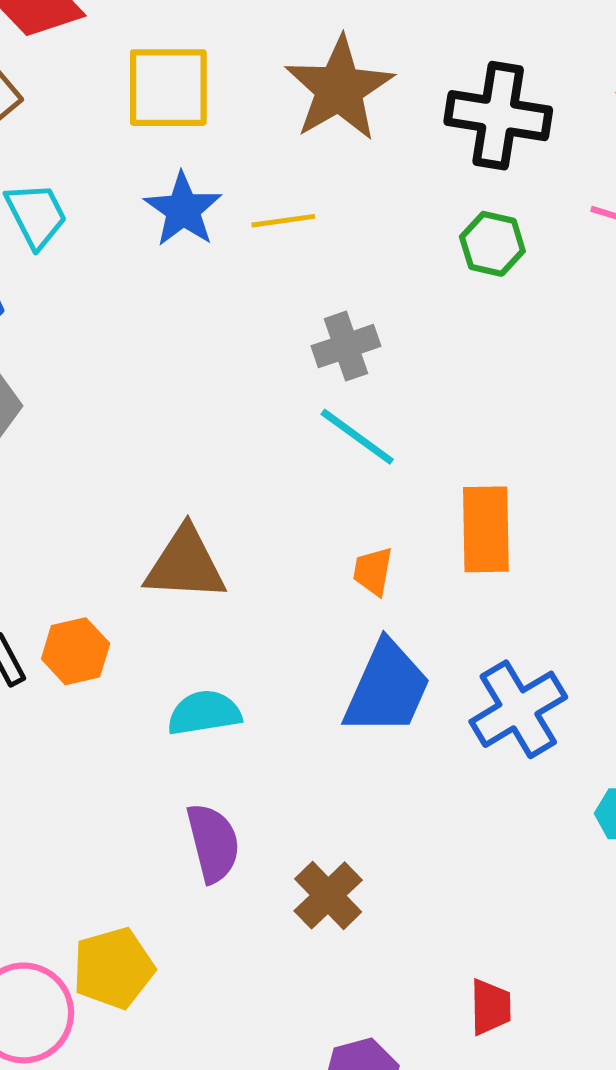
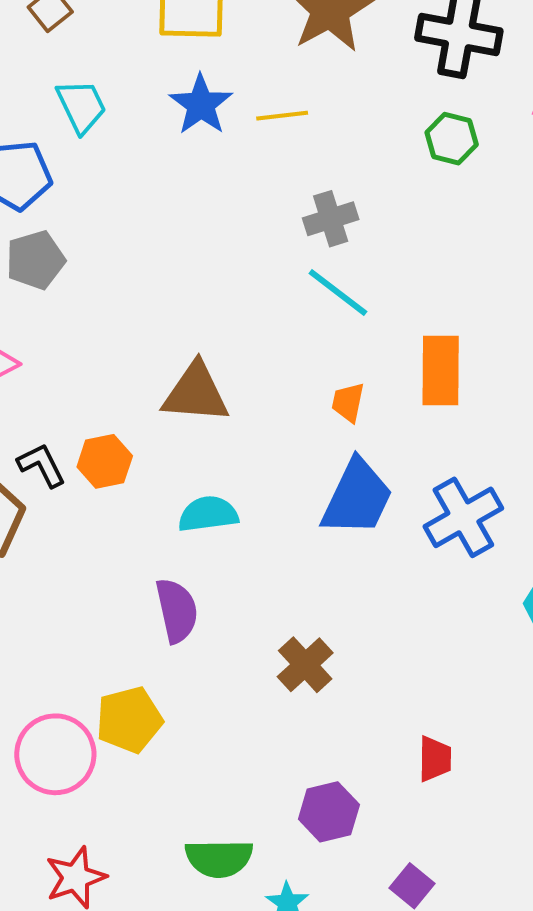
purple semicircle: (213, 843) -> (177, 610), moved

